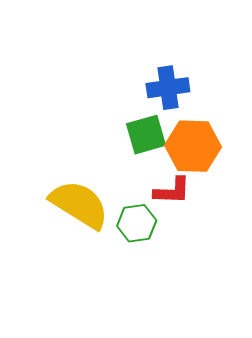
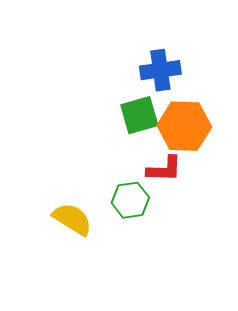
yellow semicircle: (79, 204) -> (72, 219), moved, size x0.7

